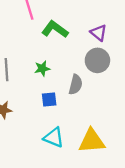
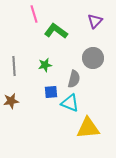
purple triangle: (99, 33) -> (95, 21), moved, turned 35
cyan triangle: (54, 138) -> (70, 103), moved

